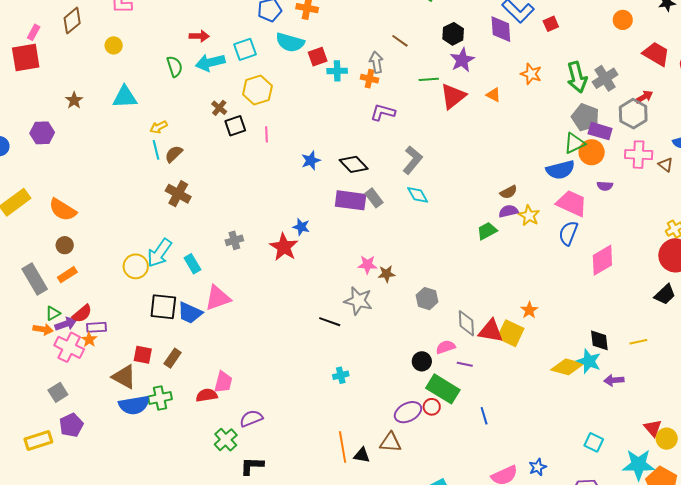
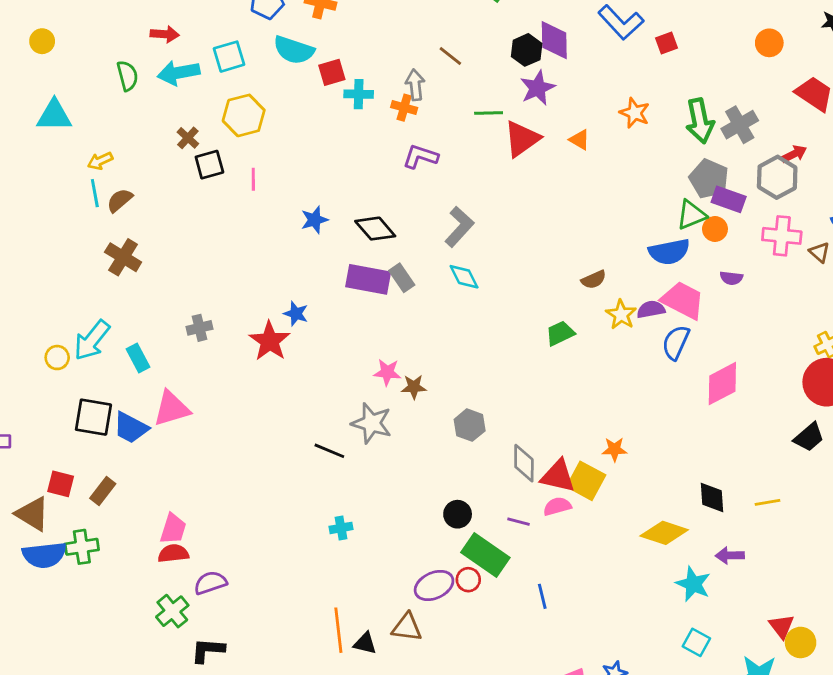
purple diamond: (501, 29) -> (554, 40), moved
orange circle: (592, 152) -> (715, 229), size x0.7
purple semicircle: (508, 211) -> (651, 309), moved
yellow circle: (136, 266) -> (57, 358), size x0.7
orange star: (529, 310) -> (614, 449), turned 30
pink semicircle: (446, 347) -> (557, 506), moved
cyan star: (589, 361) -> (693, 584), moved
red semicircle: (207, 395) -> (173, 553), moved

